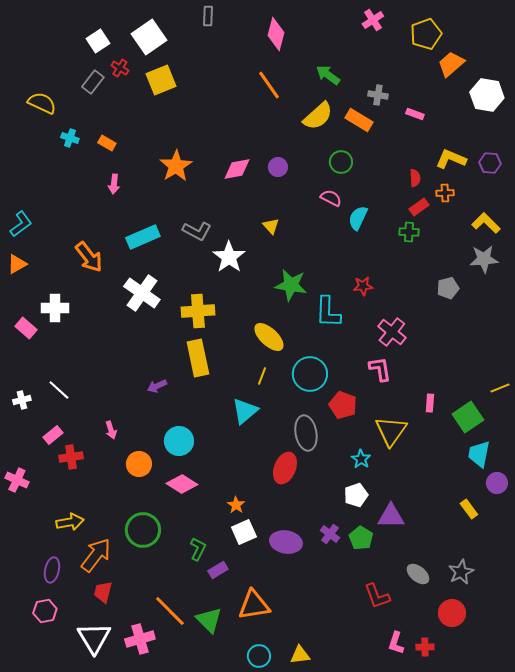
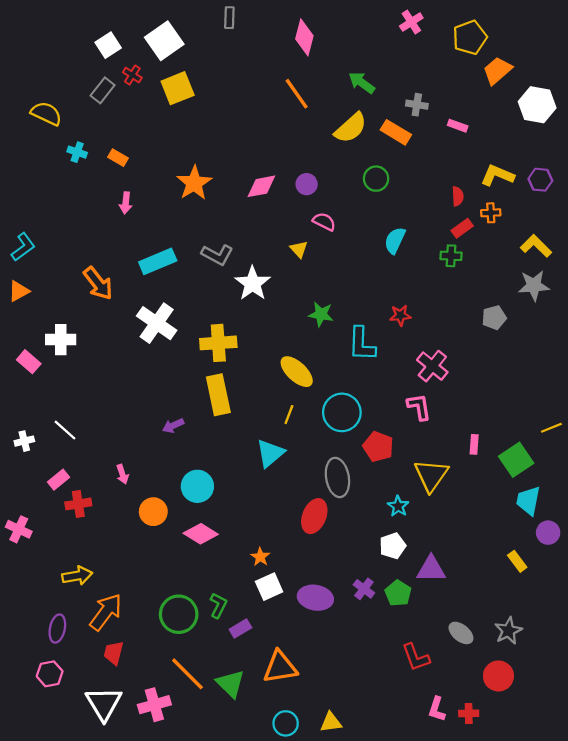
pink semicircle: (331, 198) -> (324, 222), moved
green star: (291, 285) -> (321, 314), size x0.7
green circle: (143, 530) -> (179, 614), moved

